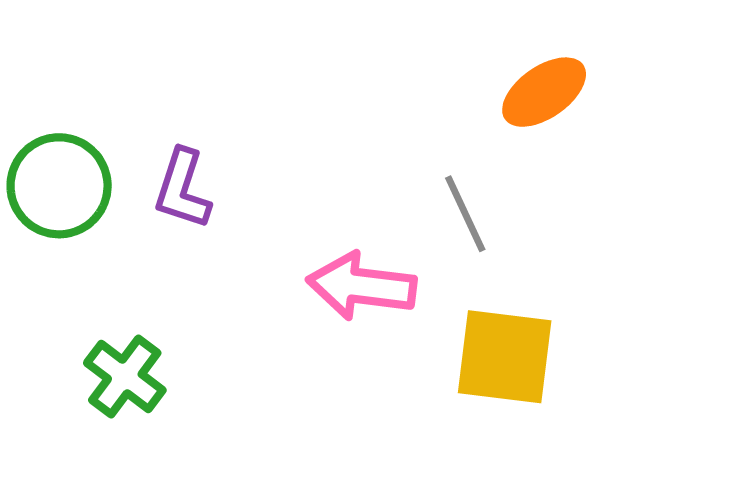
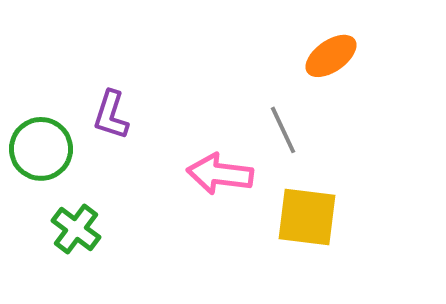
green circle: (59, 186) -> (41, 149), moved

